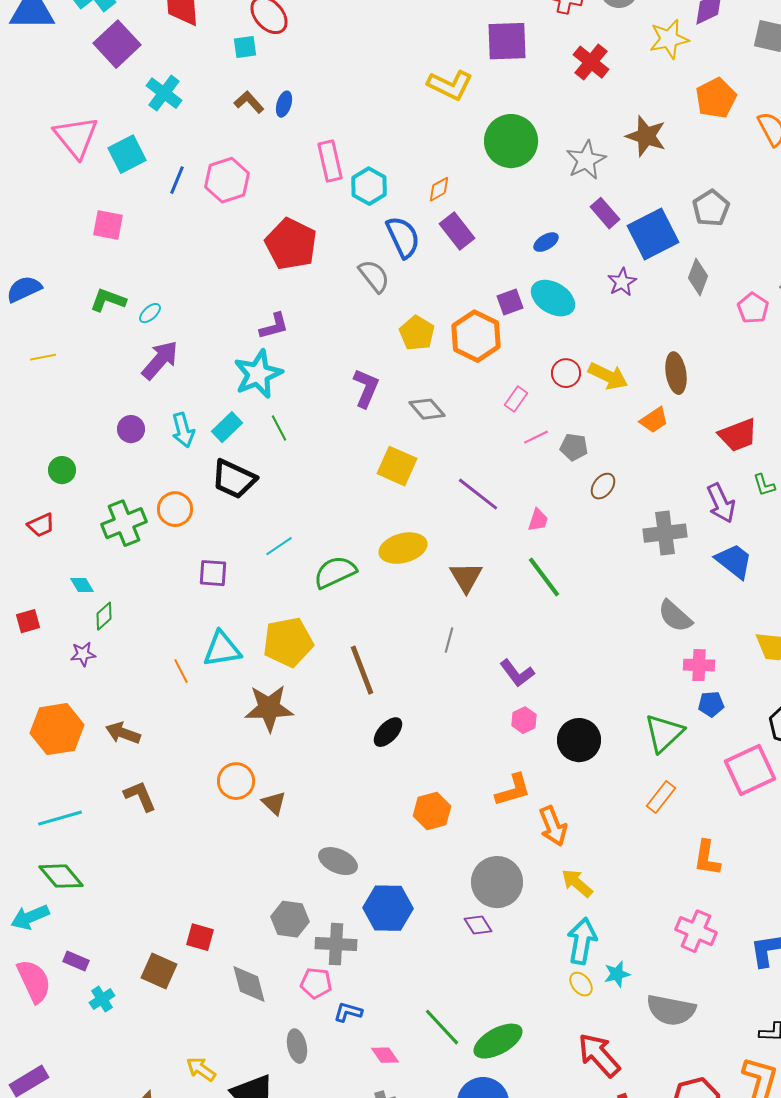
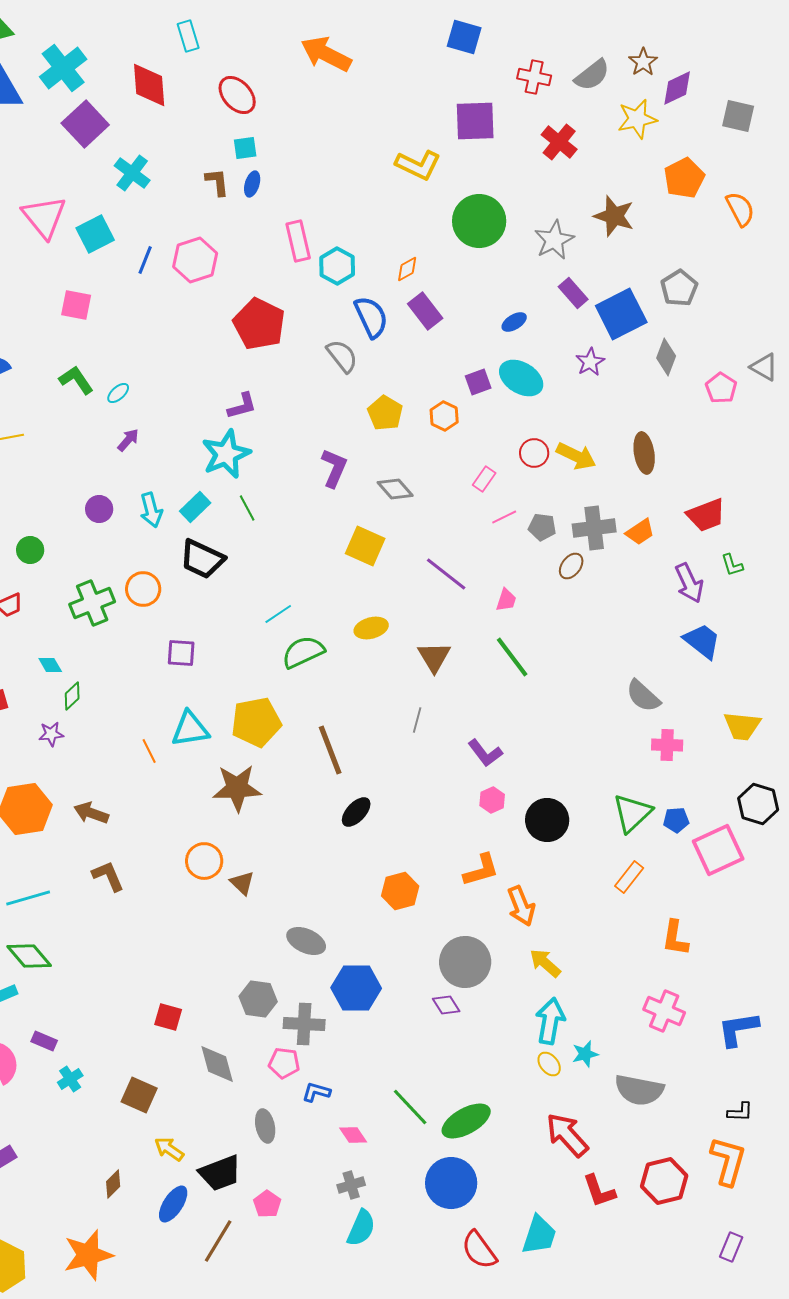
cyan square: (245, 47) -> (245, 148), moved
brown L-shape: (249, 102) -> (217, 182), turned 36
green L-shape: (108, 300) -> (76, 380), turned 36
orange hexagon: (476, 336) -> (444, 416), size x0.6
purple arrow: (160, 360) -> (128, 440), size x0.6
orange trapezoid: (654, 420) -> (640, 532), moved
gray cross: (665, 533) -> (594, 528), moved
cyan line: (279, 546) -> (278, 614), moved
yellow ellipse: (403, 548) -> (371, 628), size x0.7
blue pentagon: (711, 704) -> (676, 820), moved
brown square: (159, 971) -> (139, 1095), moved

